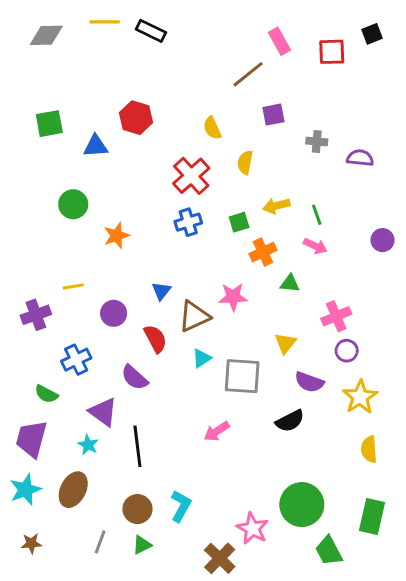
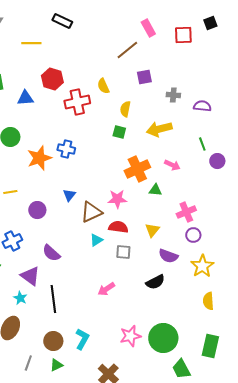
yellow line: (105, 22) -> (31, 43), moved
red cross: (191, 176) -> (77, 102), moved, turned 30
yellow arrow: (276, 206) -> (159, 129), moved, size x1.4
green line: (317, 215) -> (202, 144), moved
blue cross: (188, 222) -> (66, 149), moved, turned 30
green square: (239, 222) -> (119, 132), moved, turned 32
orange star: (117, 236) -> (39, 158), size x1.4
orange cross: (263, 252) -> (137, 169), size x1.4
red semicircle: (155, 339) -> (118, 227), moved, turned -54
gray square: (242, 376) -> (123, 252), size x0.6
pink star: (253, 528) -> (130, 336), moved, turned 30

